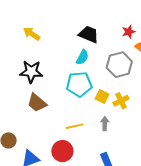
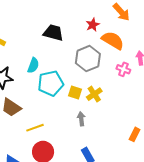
cyan semicircle: (82, 57) -> (33, 65), moved
yellow line: (75, 126) -> (35, 128), moved

